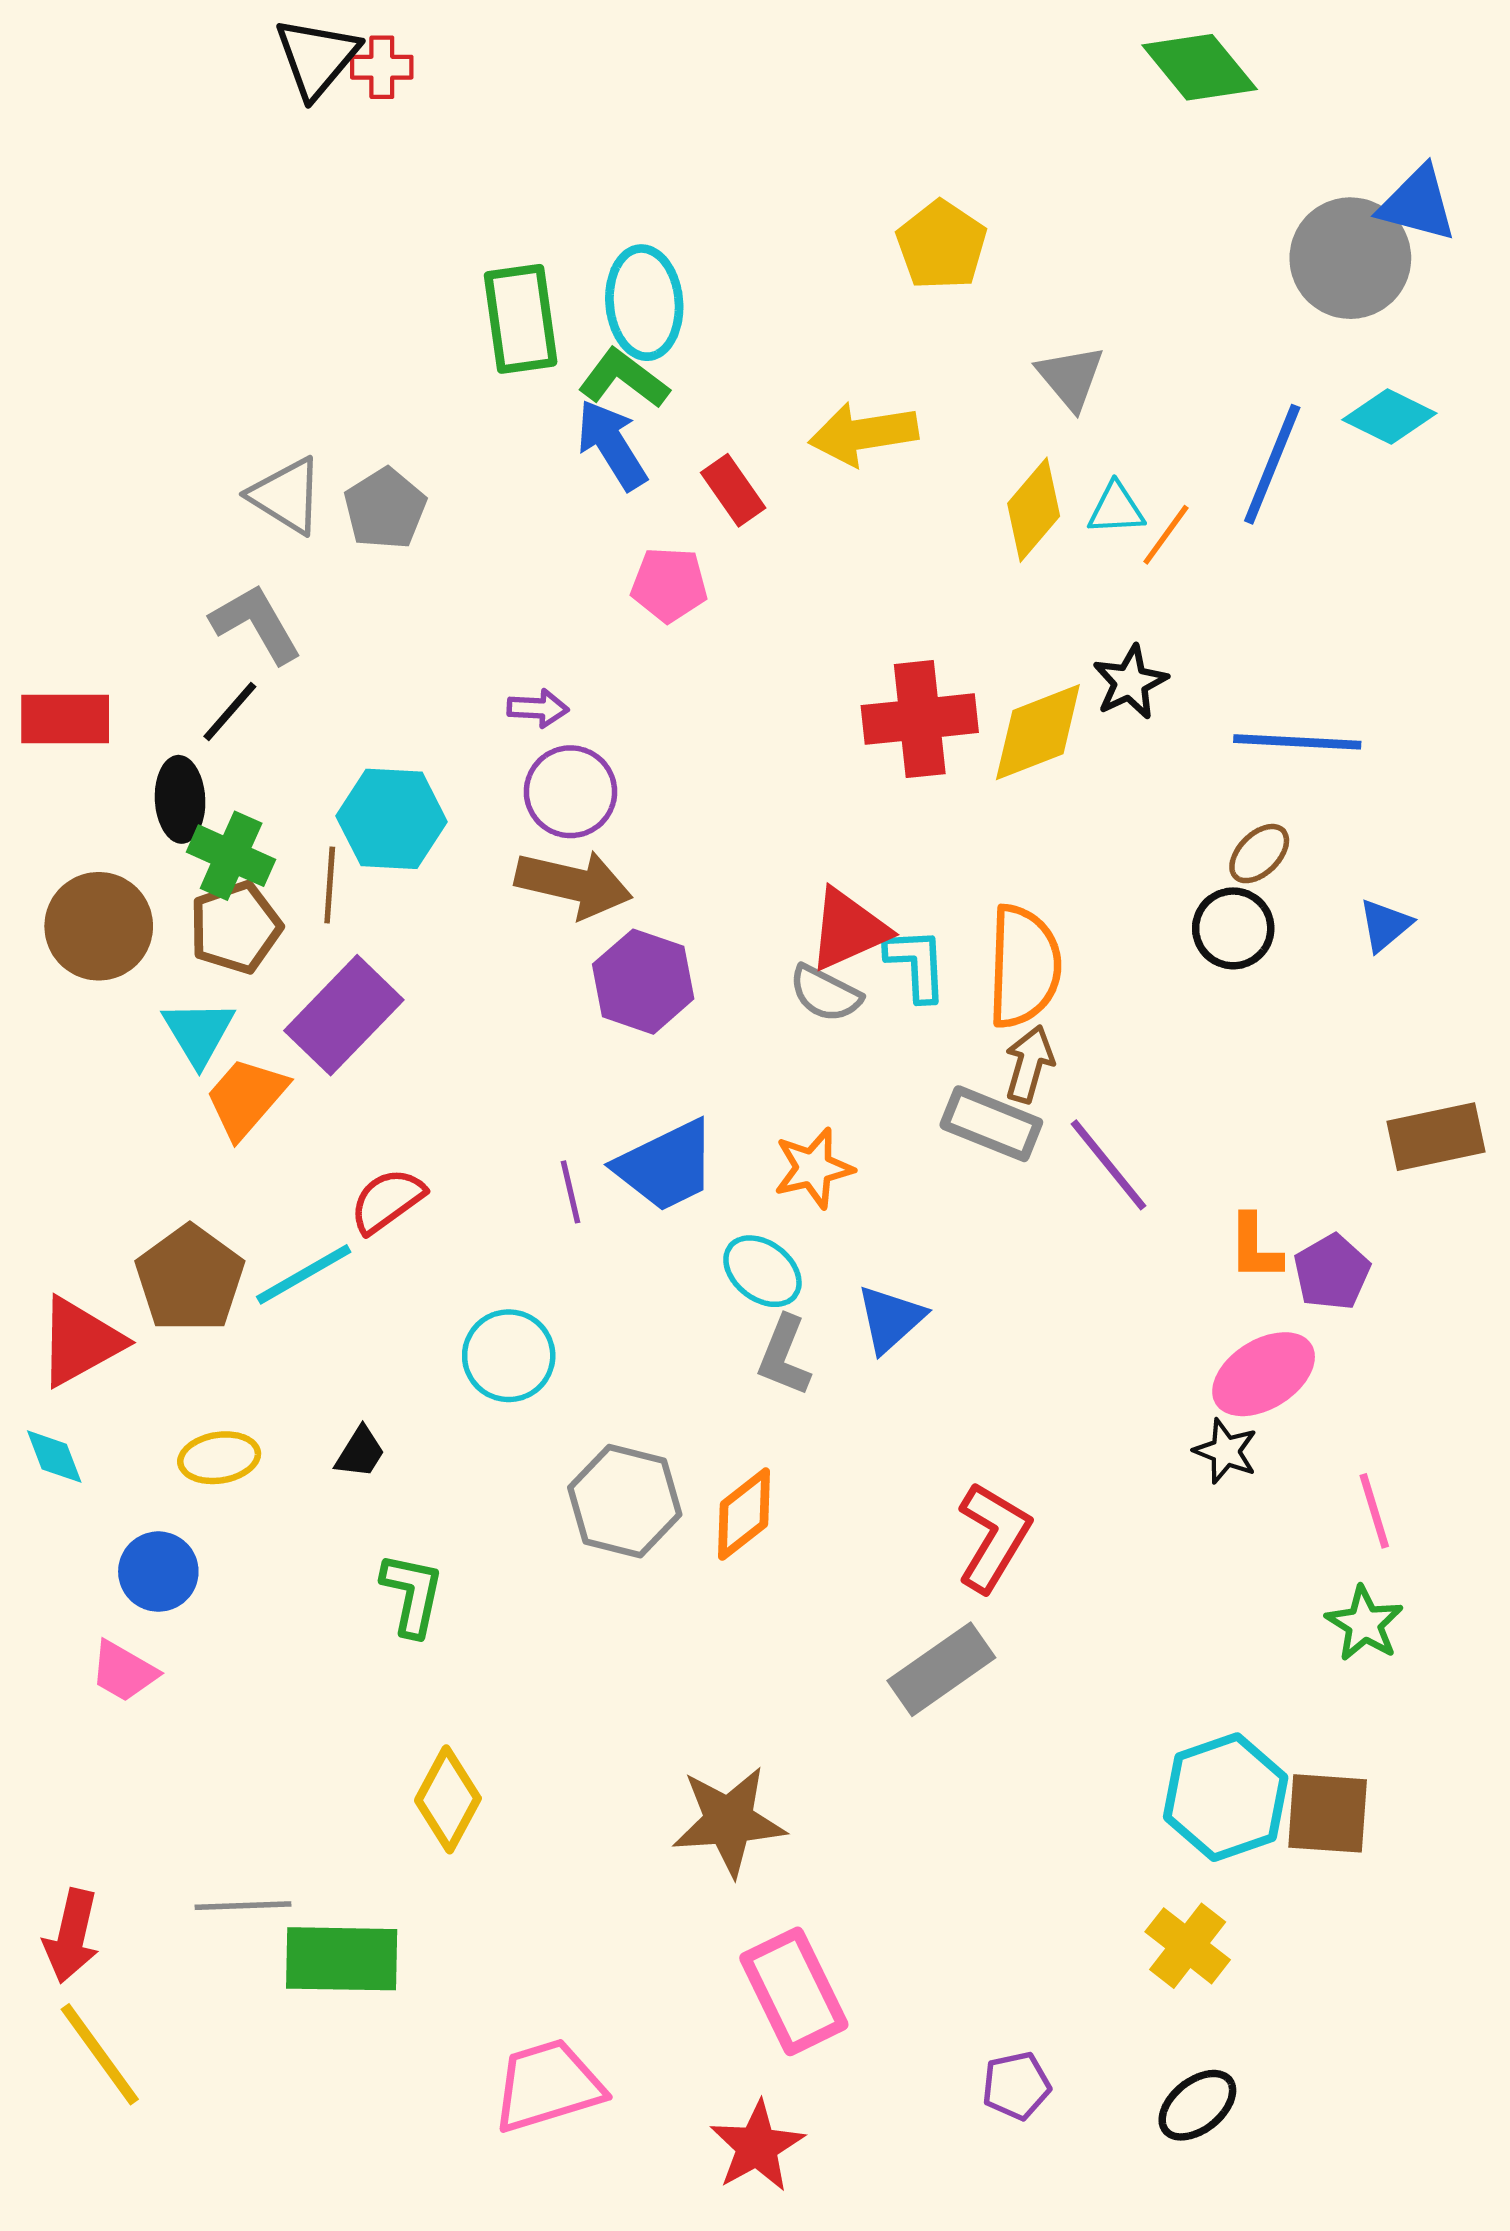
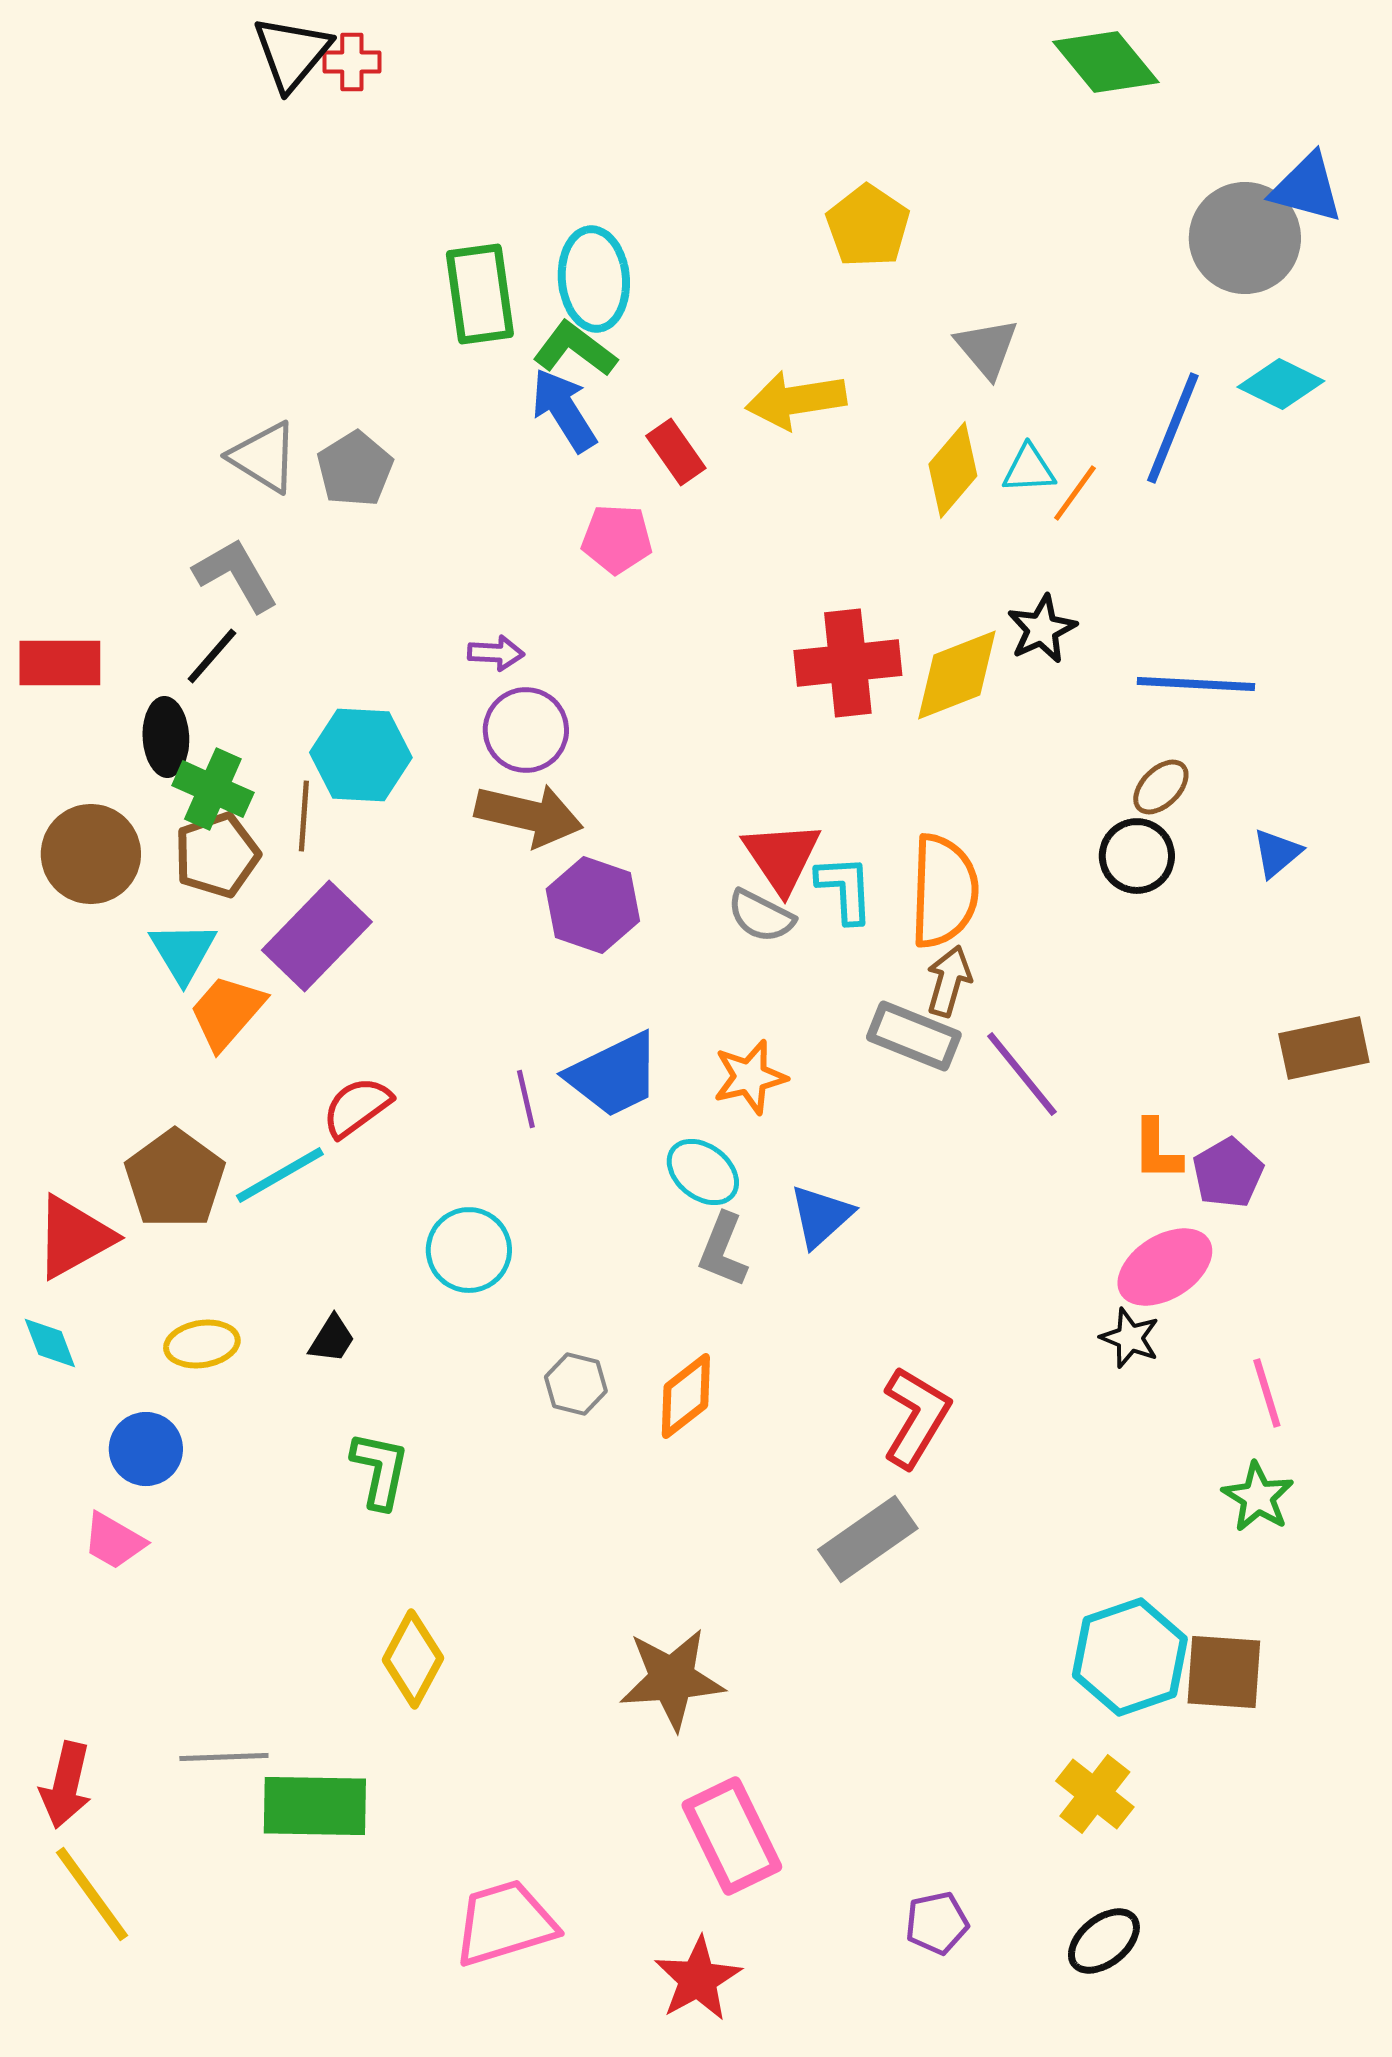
red triangle: (848, 929) -> (782, 857), turned -40
gray hexagon: (625, 1501) -> (576, 1384), size x0.6

